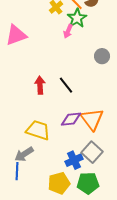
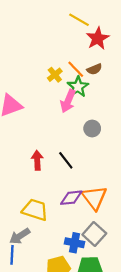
pink arrow: (68, 31) -> (68, 101), size x1.5
gray circle: (102, 56) -> (92, 129), moved
blue cross: (74, 160) -> (75, 243), turned 36

